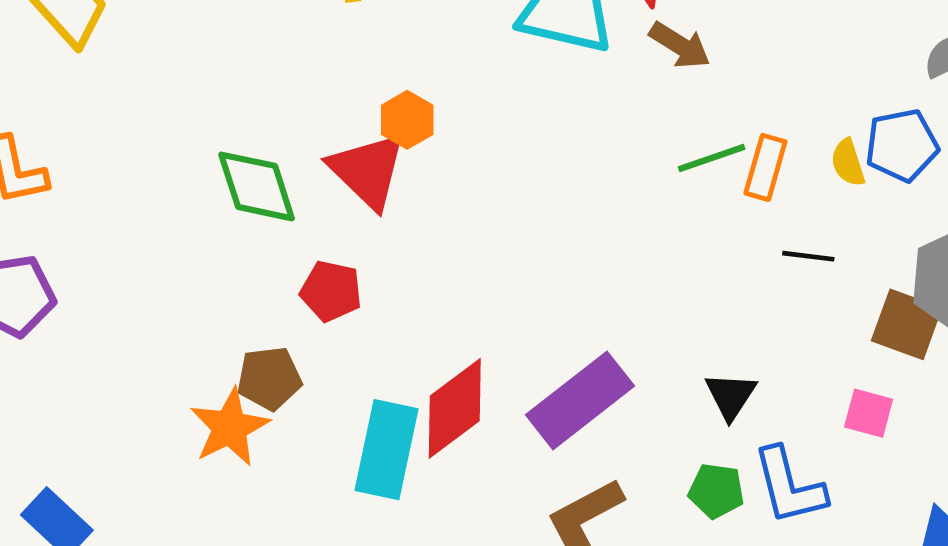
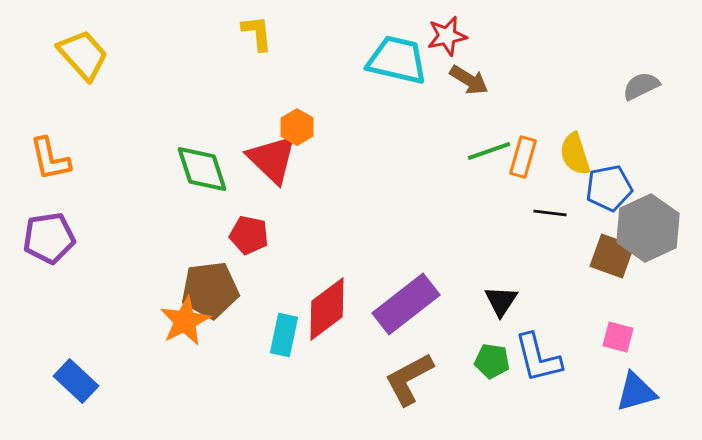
blue pentagon: (902, 145) -> (609, 188), moved
yellow semicircle: (848, 163) -> (575, 154), size x1.4
brown pentagon: (269, 378) -> (210, 290), size x1.4
pink square: (869, 413) -> (618, 337), moved
cyan rectangle: (387, 450) -> (284, 335), size x0.7

